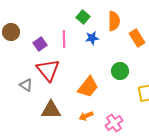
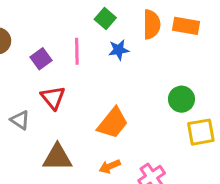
orange rectangle: (137, 38) -> (186, 26), moved, turned -48
red triangle: (48, 70) -> (53, 98), size x0.7
green circle: (120, 71) -> (181, 99), moved

